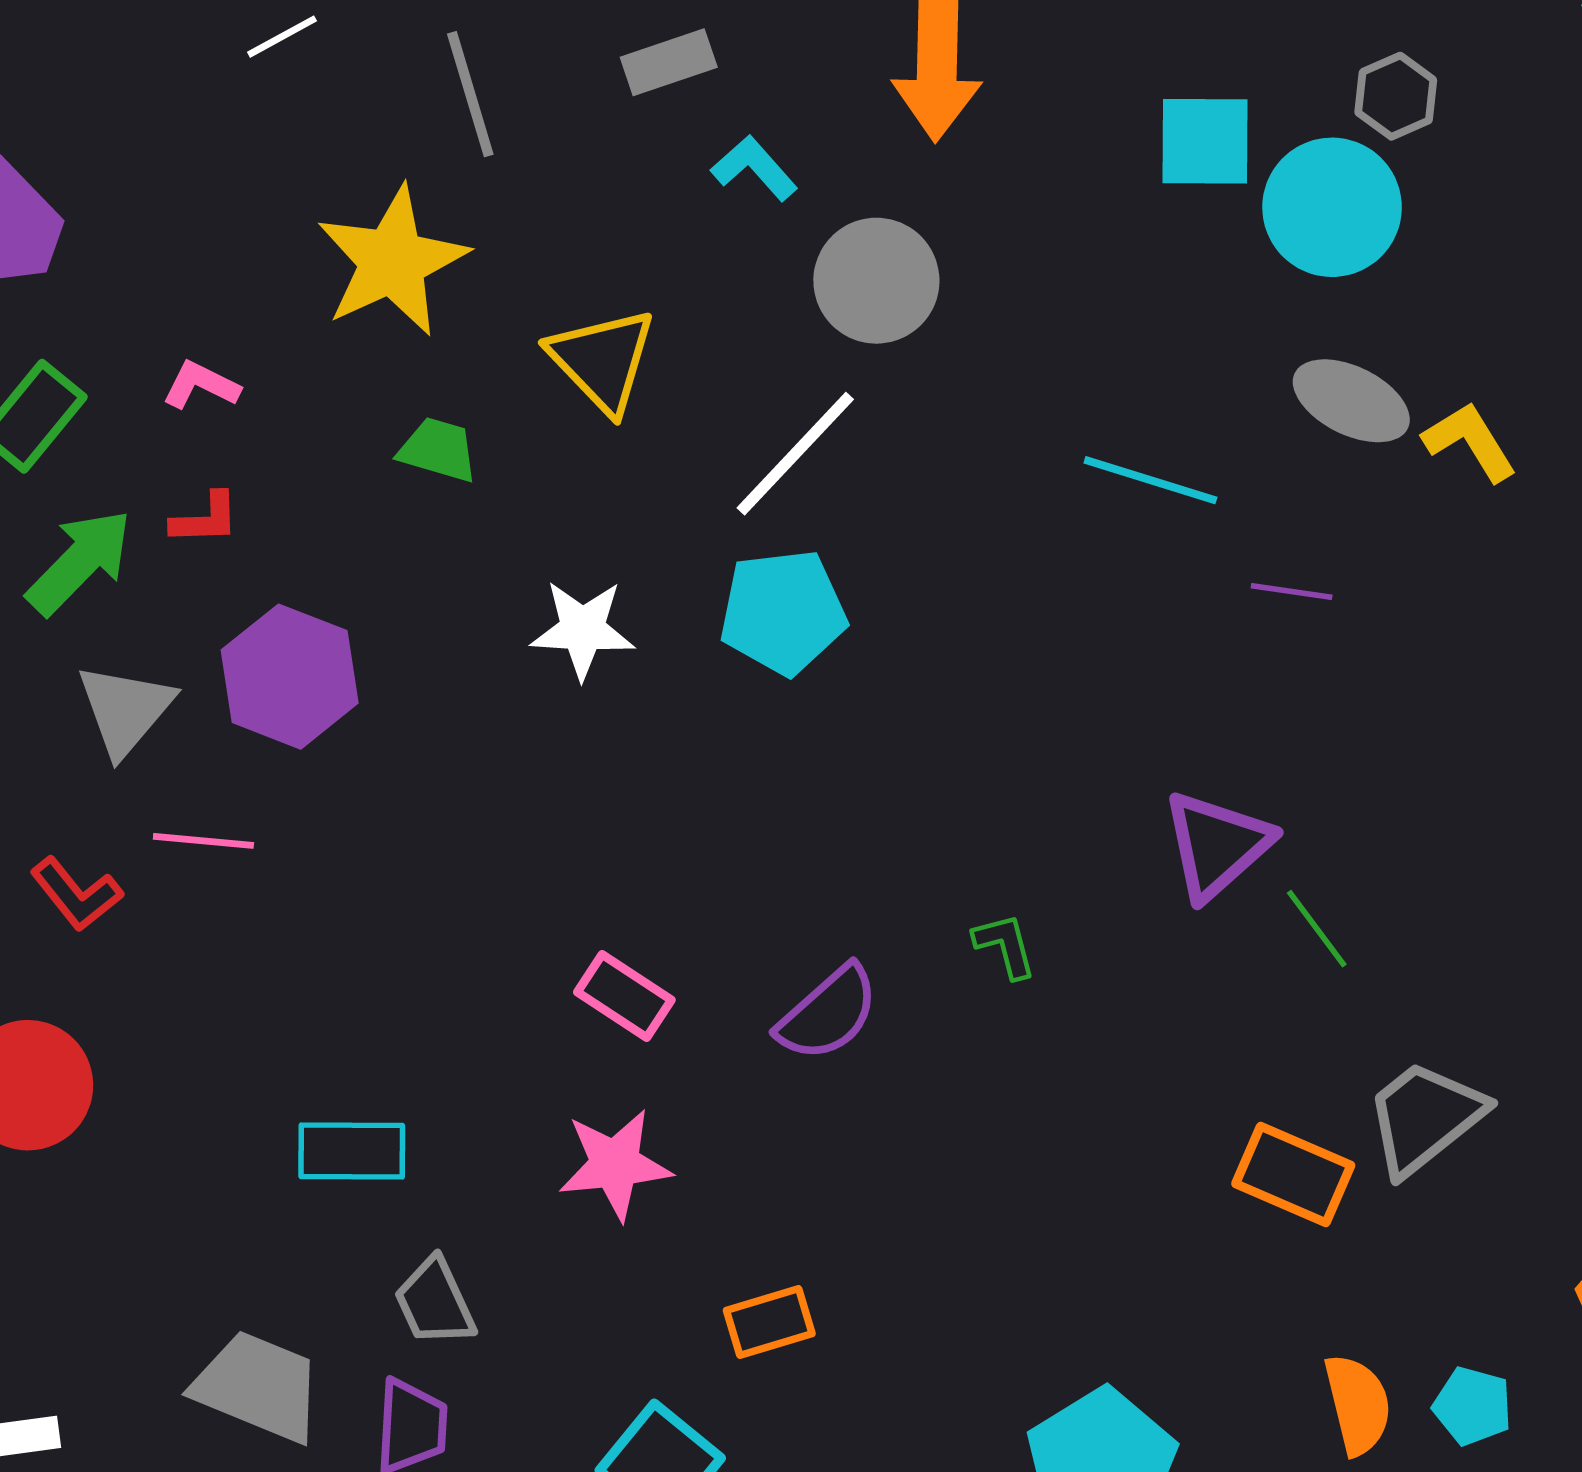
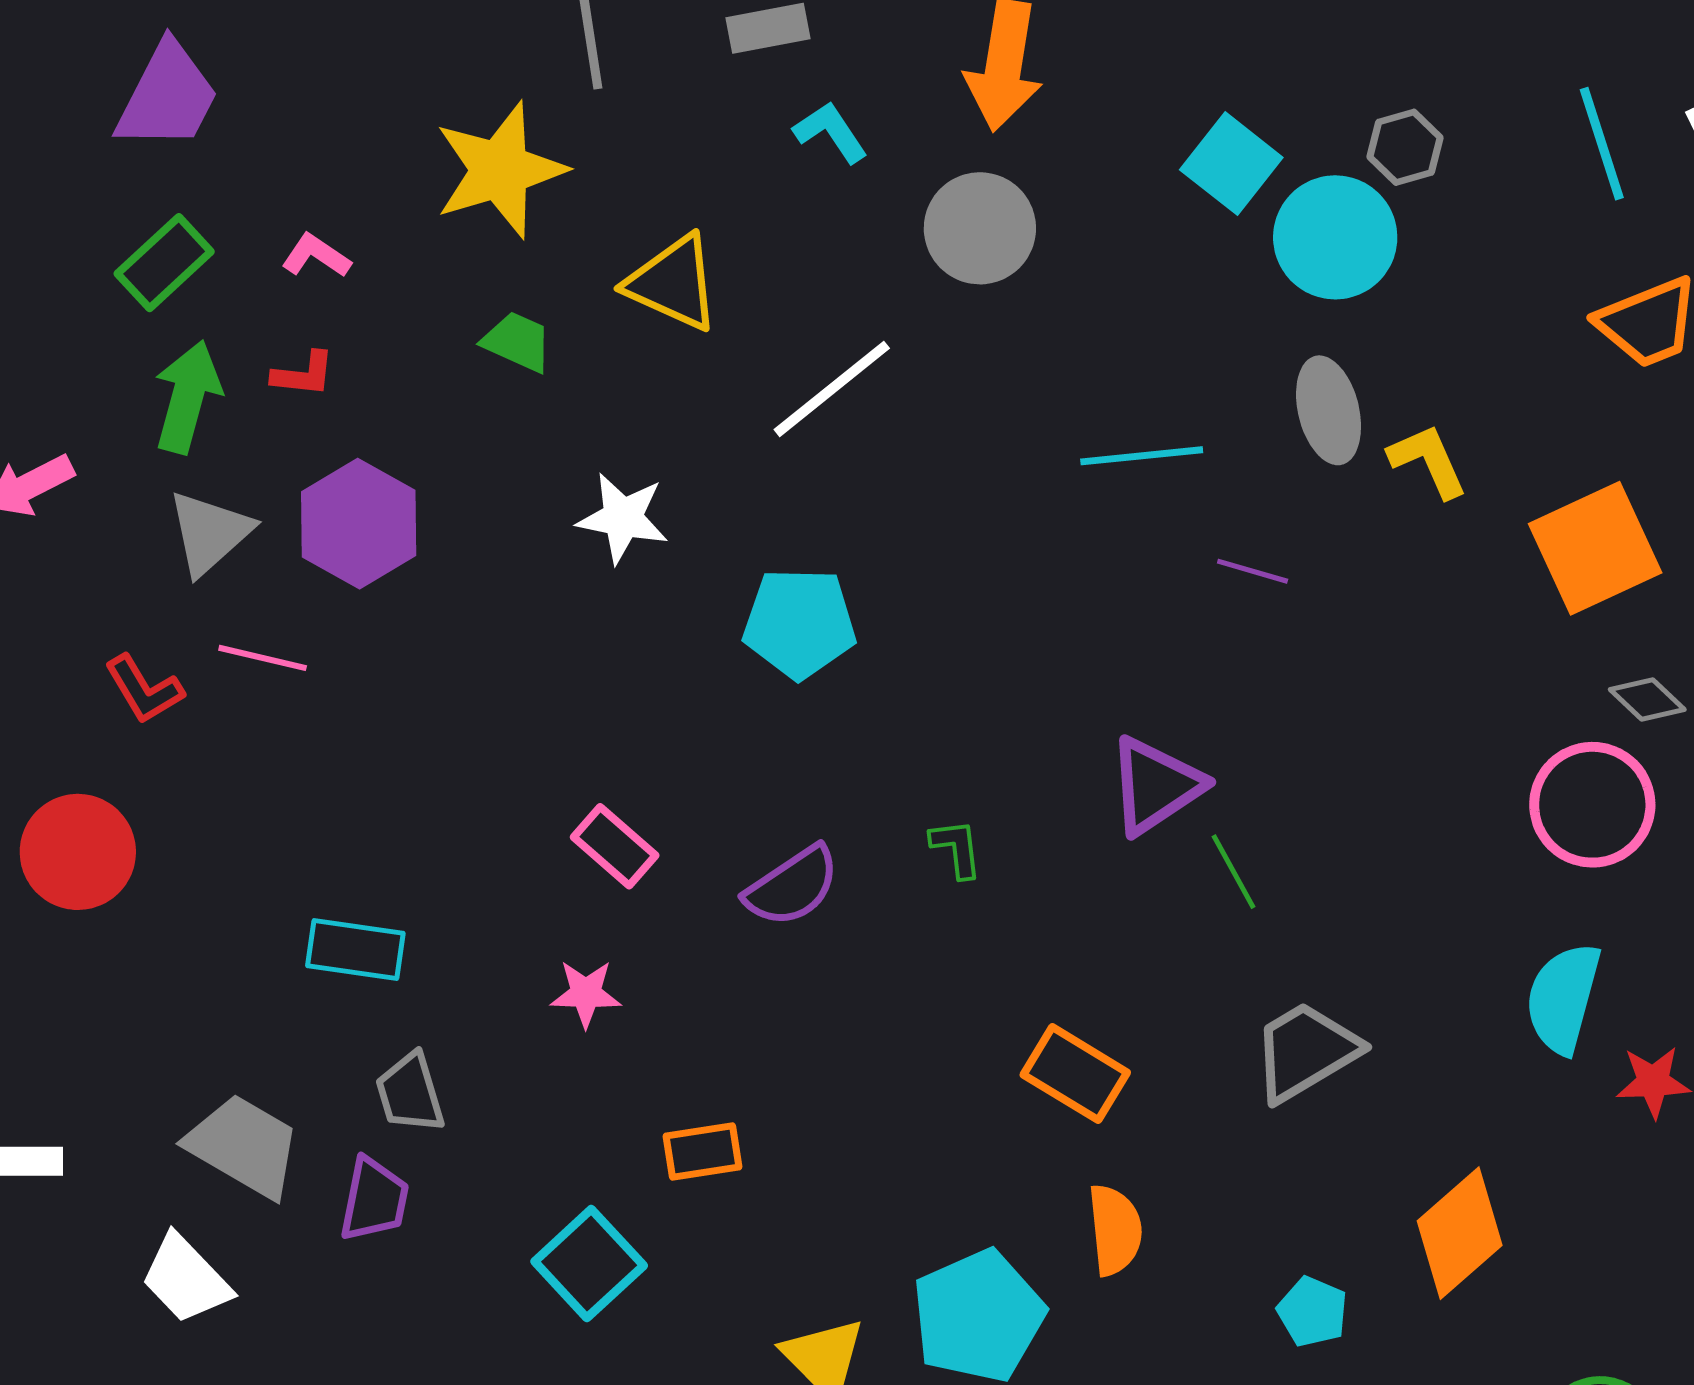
cyan square: (1205, 141) -> (1231, 164), turned 30
gray circle: (876, 281) -> (980, 228), moved
yellow triangle: (602, 360) -> (673, 283), turned -30
gray ellipse: (1351, 401) -> (1329, 410), turned 42
cyan line: (1150, 480) -> (1142, 456), turned -31
green arrow: (80, 562) -> (187, 397), turned -37
cyan pentagon: (783, 612) -> (800, 623), moved
pink star: (615, 1164) -> (586, 994), size x0.7
orange rectangle: (1293, 1174) -> (1075, 1074), moved
orange semicircle: (1358, 1404) -> (1115, 1230), moved

